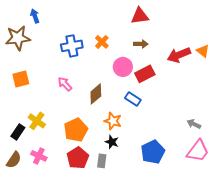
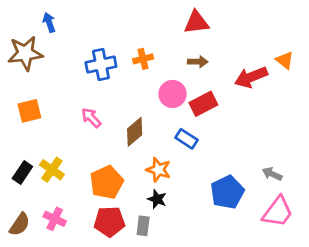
orange cross: (102, 42) -> (143, 59), turned 32
orange triangle: (203, 51) -> (285, 60), moved
black rectangle: (18, 132) -> (22, 173), moved
blue pentagon: (153, 152) -> (227, 192), moved
red pentagon: (78, 158) -> (109, 222), turned 30

